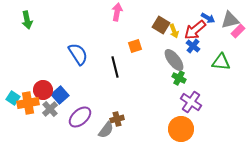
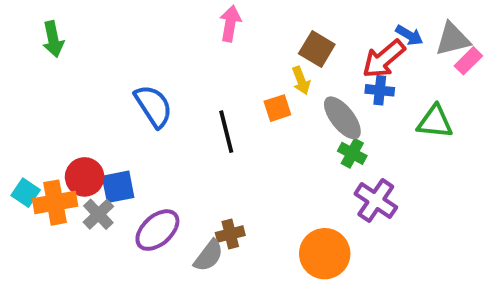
yellow arrow: (174, 31) -> (301, 80), moved
orange square: (135, 46) -> (277, 108), moved
blue cross: (193, 46) -> (380, 90), turned -32
blue square: (60, 95) -> (118, 187), turned 30
orange circle: (181, 129) -> (325, 254), moved

